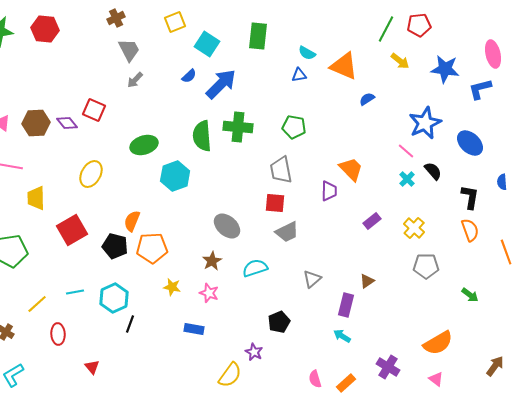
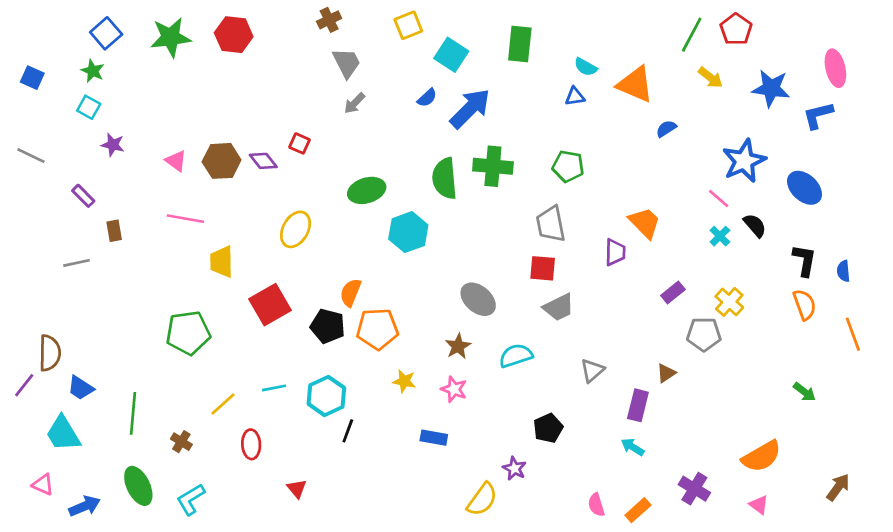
red pentagon: (419, 25) -> (736, 29), turned -30
red square: (94, 110) -> (300, 143), size x0.7
blue semicircle: (502, 182) -> (843, 271), moved
gray pentagon: (426, 266) -> (704, 334), moved

